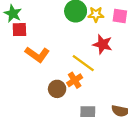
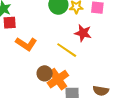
orange cross: (75, 80) -> (58, 79), moved, size x1.5

